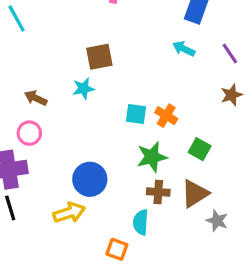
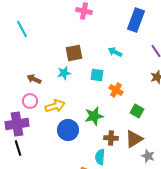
cyan arrow: (184, 49) -> (115, 52), moved
cyan square: (136, 114) -> (97, 75), moved
green star: (152, 157) -> (94, 116), moved
yellow arrow: (69, 213) -> (55, 106), moved

